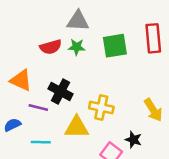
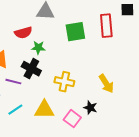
green star: (77, 47) -> (38, 48), moved
yellow triangle: (77, 127) -> (44, 110), moved
cyan line: (41, 142) -> (15, 110), turned -35

